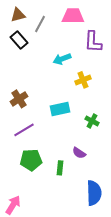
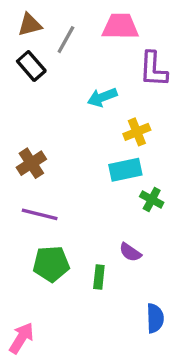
cyan rectangle: (60, 109) -> (125, 170), moved
purple line: (24, 130) -> (40, 214), turned 45
blue semicircle: (94, 193) -> (155, 318), size x0.7

